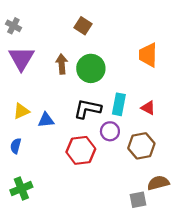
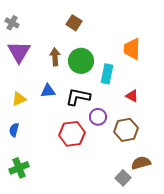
cyan rectangle: (119, 104) -> (107, 74), moved
blue triangle: (46, 120) -> (48, 91), moved
gray square: (138, 200) -> (123, 178), turned -35

